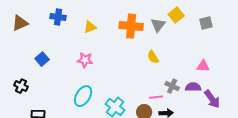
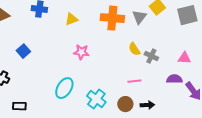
gray square: (206, 23) -> (187, 15), size x1.5
pink star: (85, 60) -> (81, 52), moved
gray cross: (172, 86) -> (151, 56), moved
pink line: (156, 97) -> (134, 81), moved

